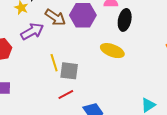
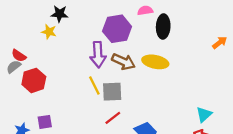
brown arrow: (55, 17) -> (123, 62), moved
purple arrow: (32, 31) -> (98, 55), moved, turned 125

